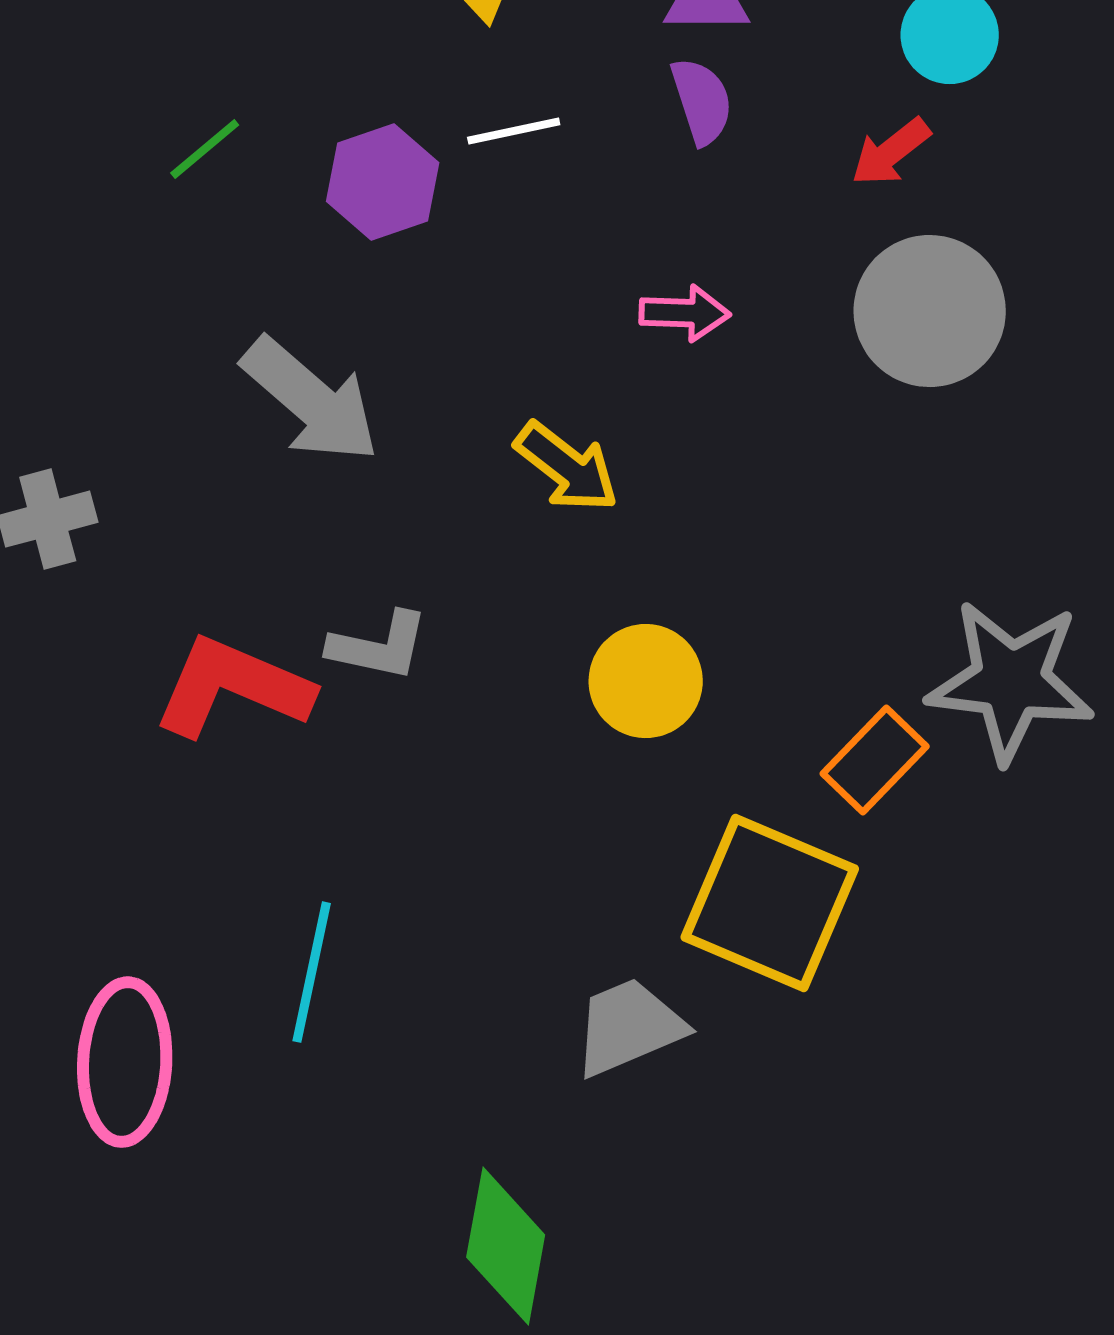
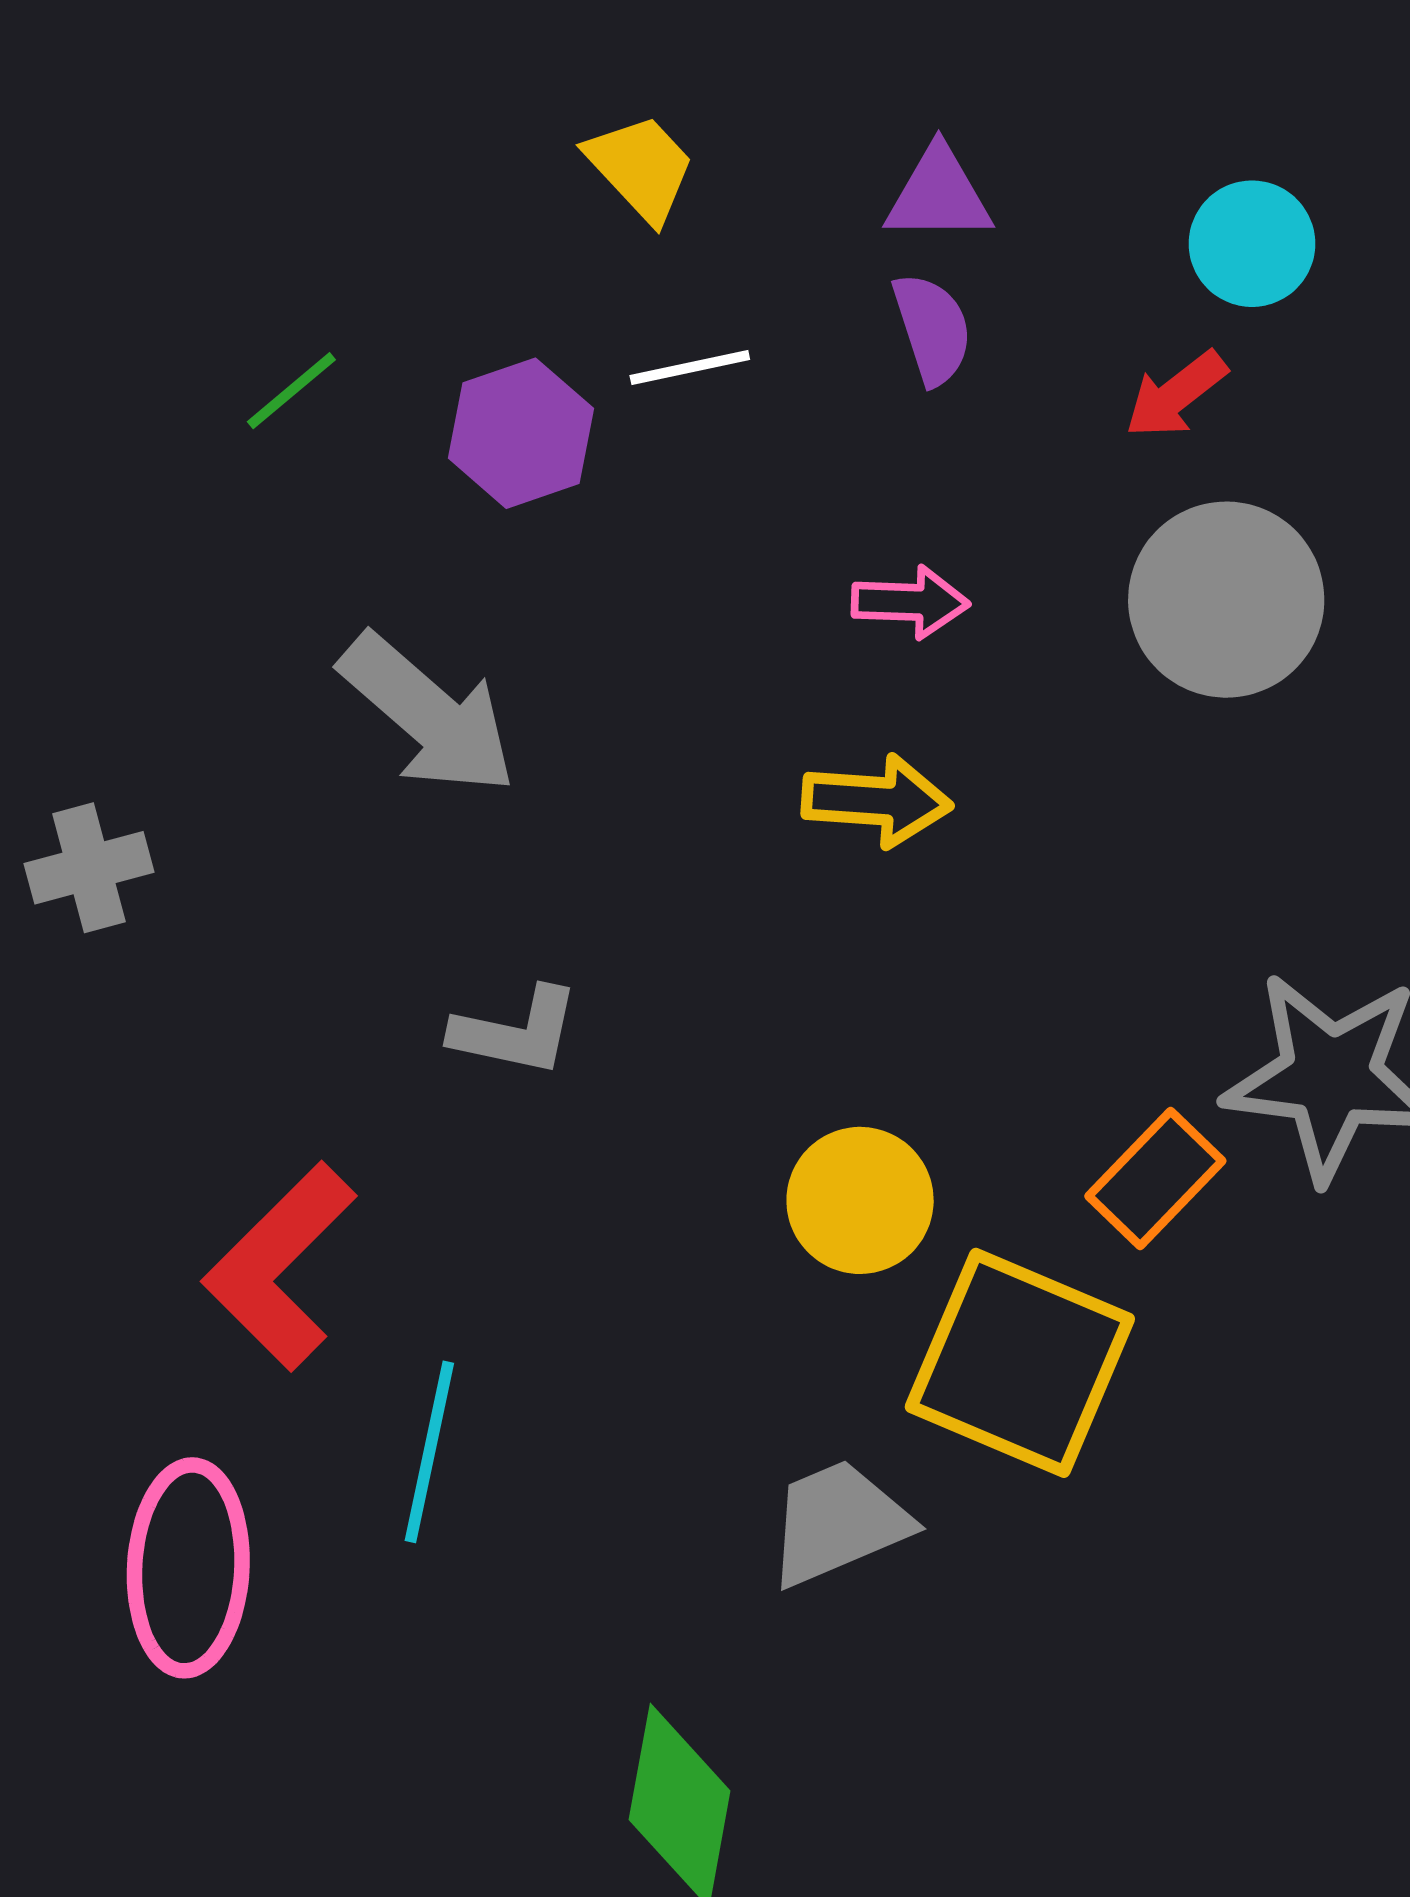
yellow arrow: (567, 467) -> (877, 801), moved, turned -34
yellow circle: (646, 681) -> (860, 1200), moved
red L-shape: (233, 687) -> (280, 1266), moved, turned -68

